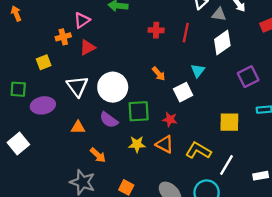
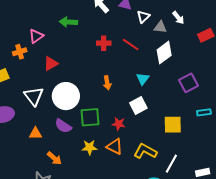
red line: (186, 33) -> (131, 45), turned -66
red triangle: (87, 48) -> (51, 64), moved
orange arrow: (159, 74) -> (107, 83), turned 32
white square: (183, 92) -> (138, 106), moved

